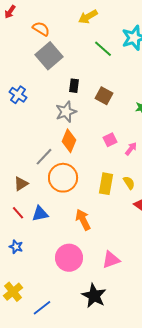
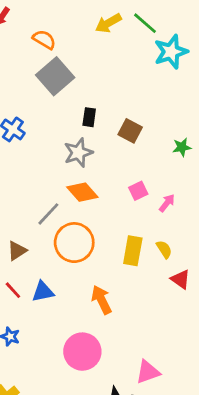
green line: (103, 49) -> (145, 23), moved
orange diamond: (69, 141) -> (82, 192), turned -65
pink triangle: (111, 260) -> (148, 372), moved

